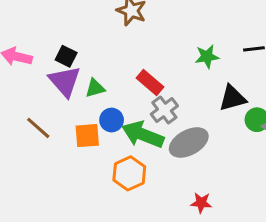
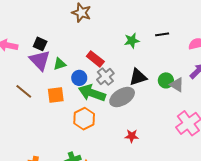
black triangle: (232, 98) -> (138, 77), moved
blue circle: (112, 120) -> (79, 78), moved

